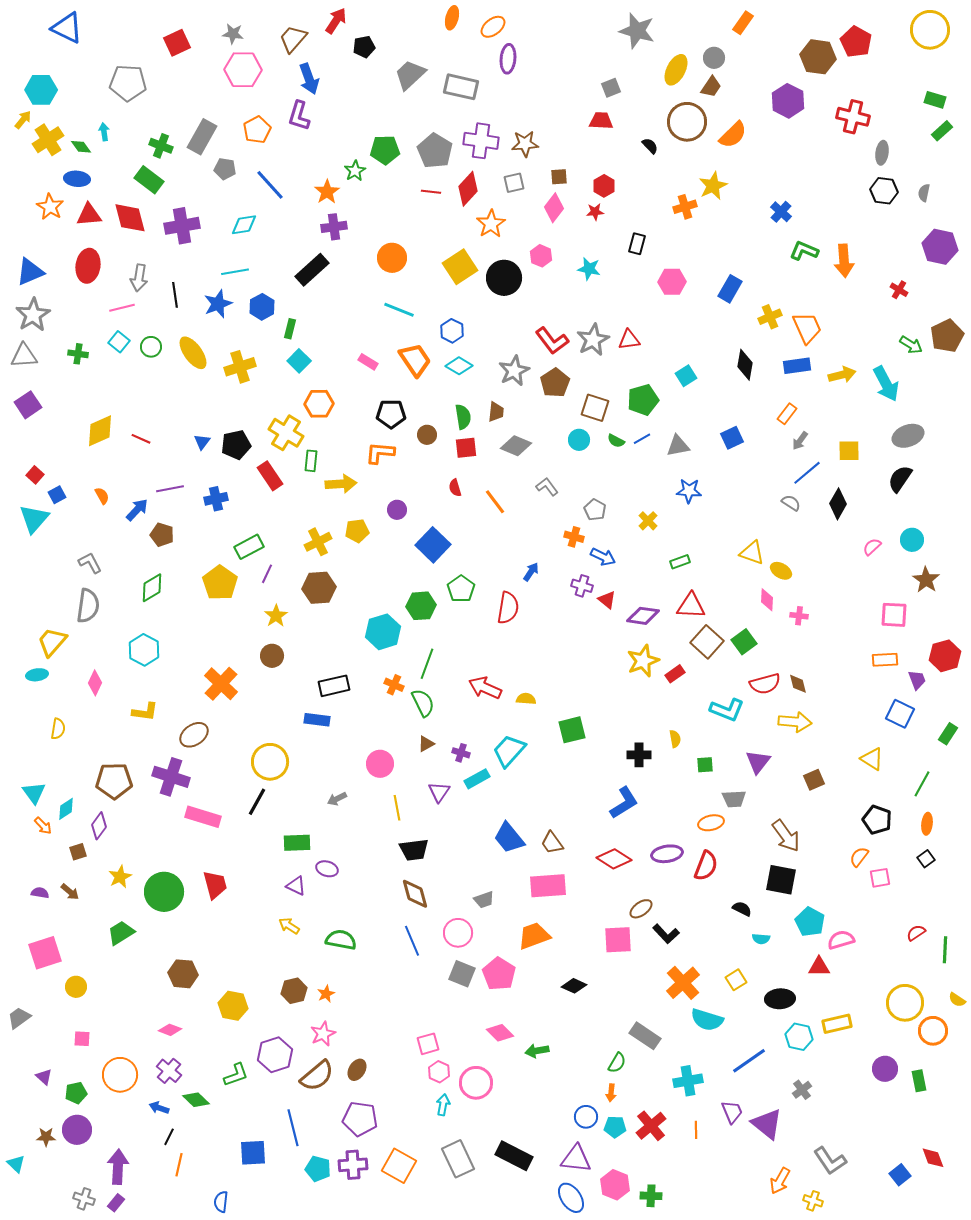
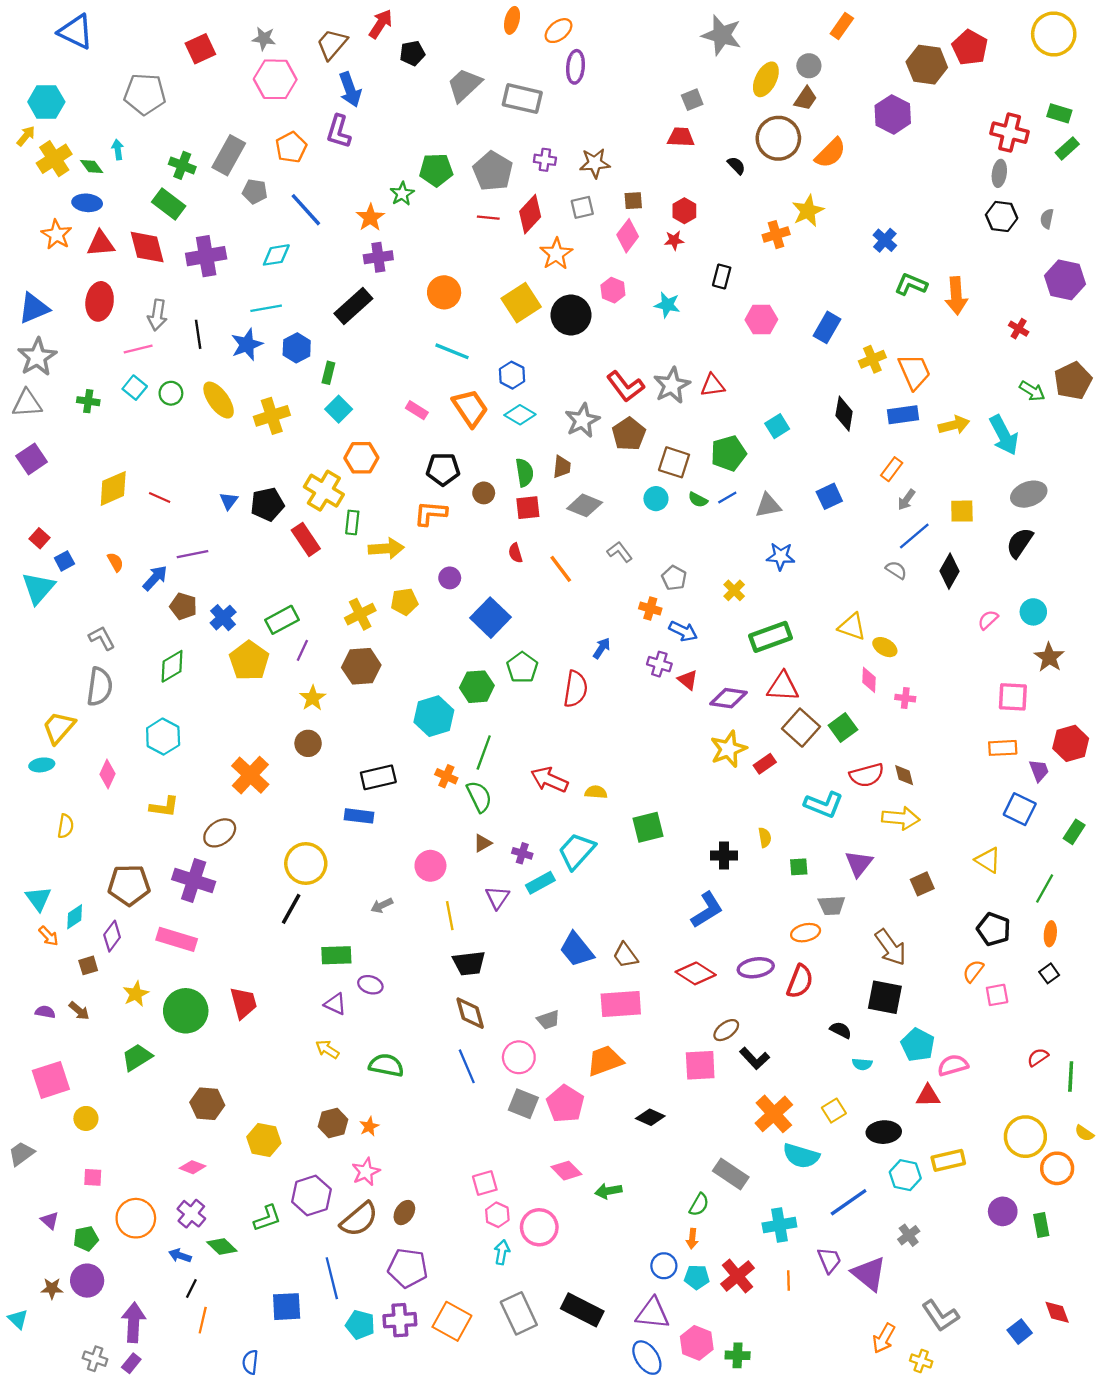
red cross: (853, 117) -> (1010, 133), moved
purple cross: (481, 141) -> (545, 160), size x0.6
blue cross: (216, 499) -> (223, 618), moved, turned -30
green rectangle: (680, 562) -> (770, 637), size x1.8
pink rectangle: (203, 817) -> (177, 939), moved

